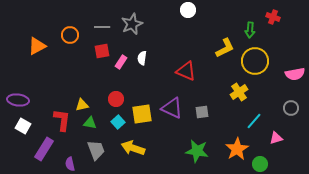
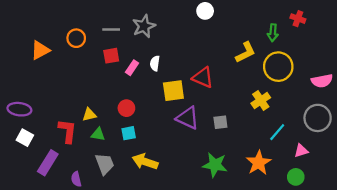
gray circle: (291, 108) -> (318, 118), size x1.6
yellow square: (142, 114) -> (173, 91), moved
cyan square: (118, 122) -> (129, 133), turned 32
green circle: (260, 164) -> (296, 177), moved

